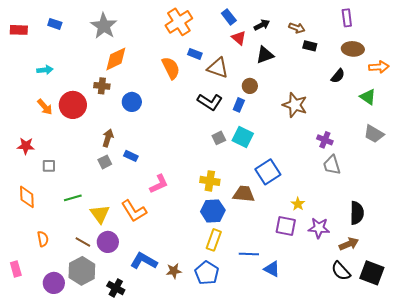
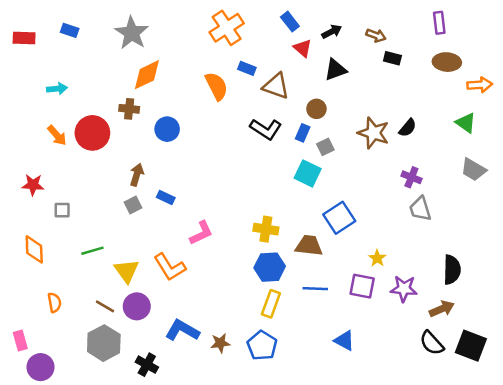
black semicircle: (338, 76) -> (408, 128), moved
gray square: (219, 138) -> (325, 147), moved
blue line: (249, 254) -> (315, 289), moved
purple circle: (54, 283) -> (41, 367), moved

